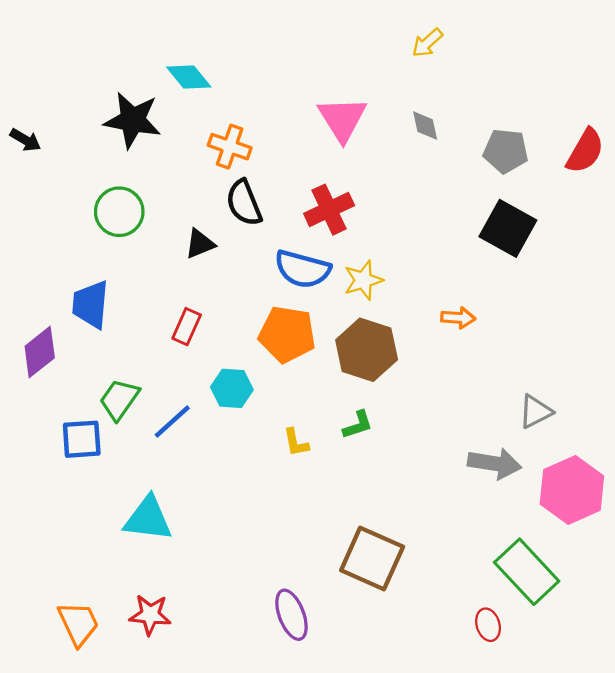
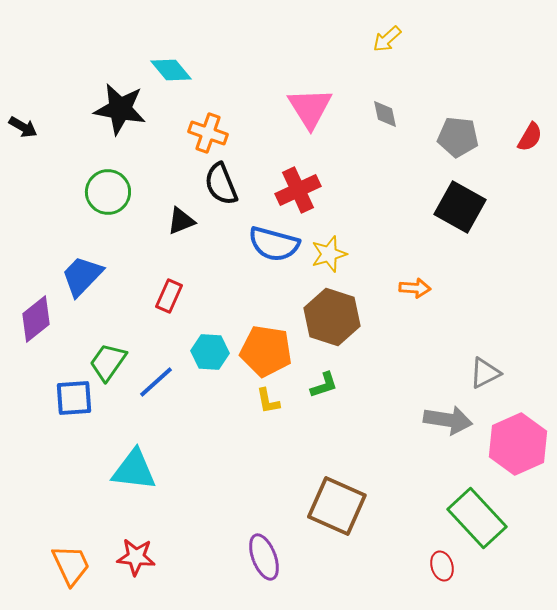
red semicircle: (585, 151) -> (530, 137), size x0.7
blue trapezoid: (91, 304) -> (82, 276), turned 39
orange pentagon: (287, 334) -> (266, 351), moved

